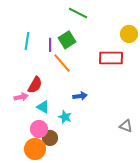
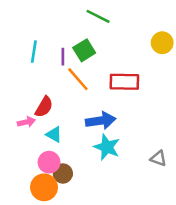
red rectangle: (111, 58) -> (124, 82), moved
blue arrow: (80, 96) -> (101, 121), size x1.6
cyan star: (65, 117) -> (107, 147), moved, size x1.5

